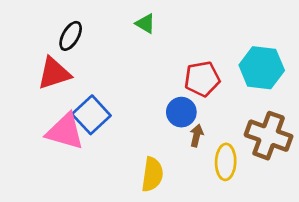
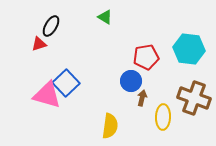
red triangle: (54, 73) -> (39, 44), moved, size x0.6

